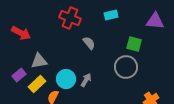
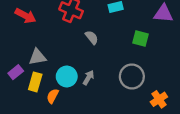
red arrow: (21, 33) -> (25, 16), moved
gray circle: (126, 67) -> (132, 76), moved
yellow rectangle: (37, 84) -> (35, 82), turned -30

